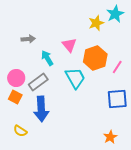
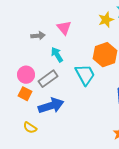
pink triangle: (69, 45) -> (64, 28), moved
blue arrow: (41, 109) -> (51, 106), turned -105

